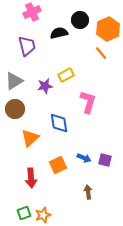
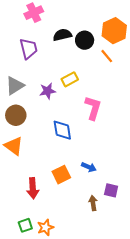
black circle: (80, 20) -> (85, 40), moved
orange triangle: (30, 138) -> (14, 146), moved, turned -42
purple square: (105, 160) -> (111, 190), moved

